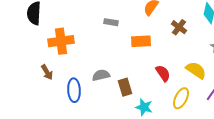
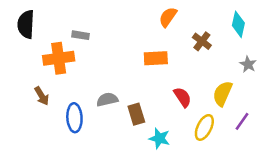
gray rectangle: (111, 22) -> (81, 35), moved
yellow semicircle: (196, 70) -> (223, 93), turned -100

